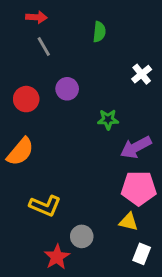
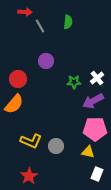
gray line: (44, 46) -> (40, 26), moved
white cross: (142, 74) -> (97, 78), moved
red circle: (26, 99) -> (18, 79), moved
gray circle: (82, 236) -> (56, 146), moved
red star: (57, 257) -> (29, 176), moved

